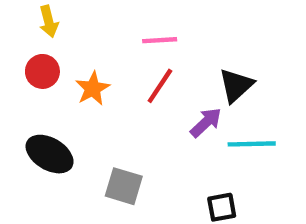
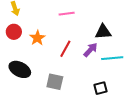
black triangle: (236, 85) -> (103, 32), turned 42
red line: (160, 86) -> (65, 49), moved

